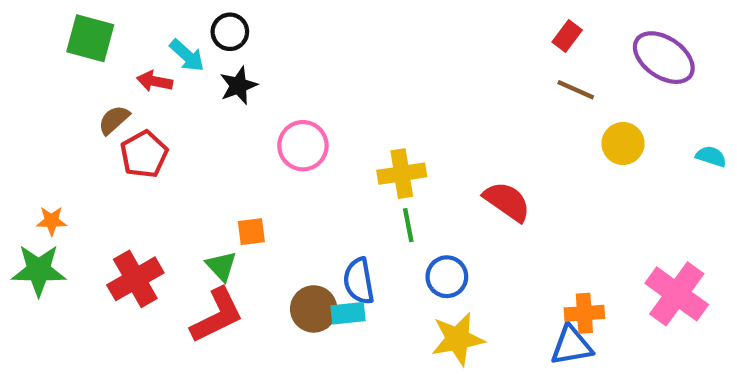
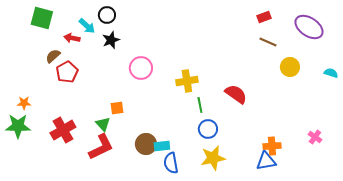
red rectangle: (567, 36) -> (264, 17), turned 32
green line: (408, 225) -> (200, 105), moved
blue semicircle: (359, 281) -> (171, 163), moved
pink cross: (677, 294) -> (315, 137), size x0.5

